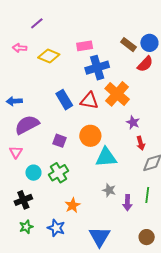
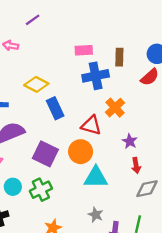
brown rectangle: (129, 45) -> (119, 57), moved, turned 49
yellow diamond: (49, 56) -> (36, 84), moved
orange cross: (117, 94) -> (115, 108), size x0.7
red triangle: (89, 101) -> (91, 125), moved
purple square: (60, 141) -> (45, 154), size x1.6

